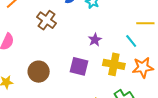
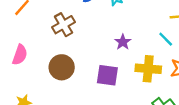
brown cross: (47, 20) -> (64, 25), turned 30
brown circle: (39, 72) -> (62, 67), moved

